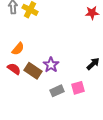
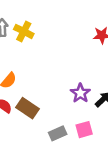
purple star: (51, 65) -> (80, 93), moved

